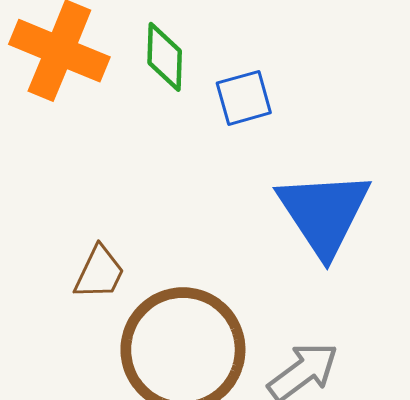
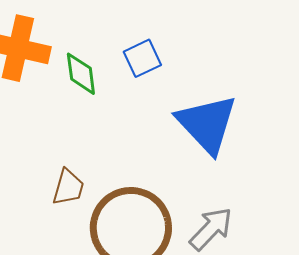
green diamond: (165, 57) -> (81, 74), moved

